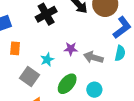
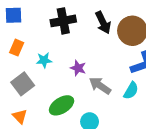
cyan star: (47, 60) -> (44, 60), moved

